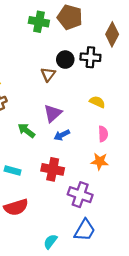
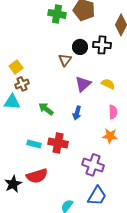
purple triangle: (53, 113) -> (83, 84), moved
blue arrow: (62, 135) -> (77, 113), turned -48
red cross: (53, 169) -> (58, 143), moved

